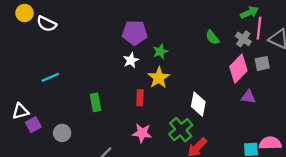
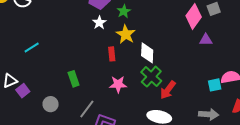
green rectangle: (96, 102) -> (74, 79), moved
white diamond: (198, 104) -> (147, 53), moved
gray circle: (62, 133) -> (51, 104), moved

